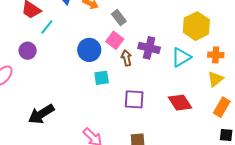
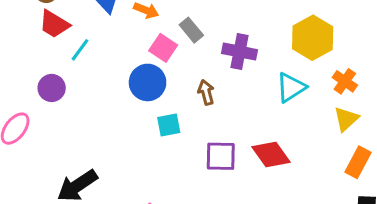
pink square: (115, 40) -> (163, 48), moved
purple cross: (149, 48) -> (239, 52), moved
orange cross: (216, 55) -> (345, 81), turned 35
red diamond: (180, 103) -> (271, 155), moved

